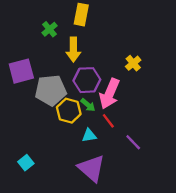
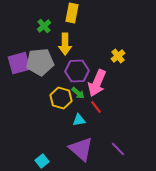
gray pentagon: (51, 90) -> (40, 62), moved
purple line: (133, 142) -> (118, 149), moved
cyan square: (26, 163) -> (42, 161), moved

